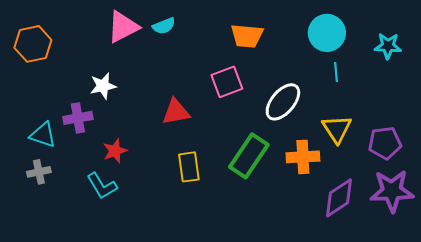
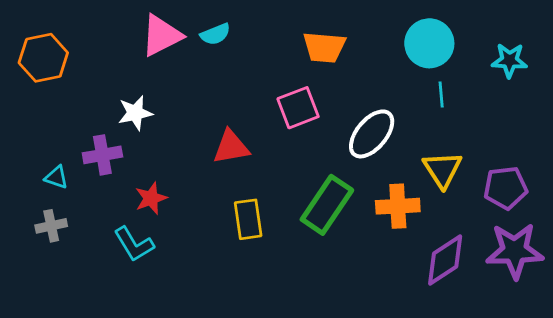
cyan triangle: (43, 135) -> (56, 177), size x0.7

